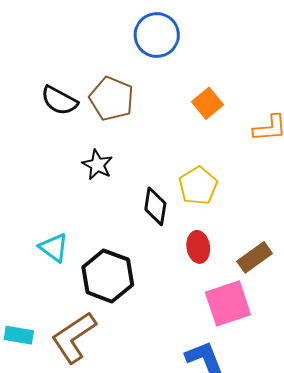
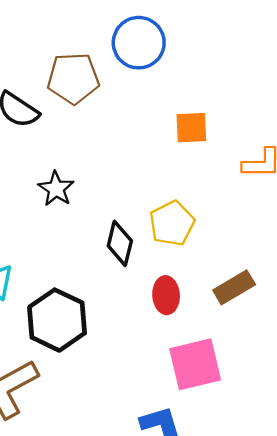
brown pentagon: (112, 99) -> (73, 78), moved, turned -30
orange square: (208, 103) -> (191, 128), turned 32
brown rectangle: (255, 257) -> (234, 287), moved

